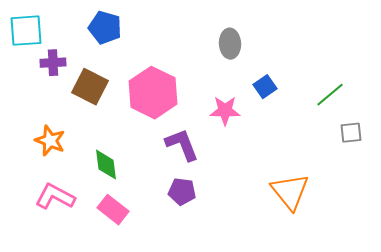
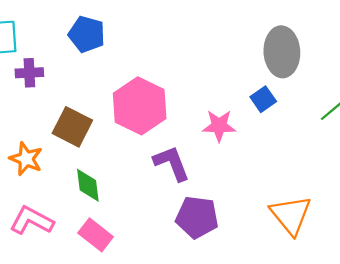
gray ellipse: (230, 44) -> (282, 52), moved, size x1.5
brown square: (90, 87) -> (72, 127), moved
purple pentagon: (182, 192) -> (197, 217), moved, size x1.4

